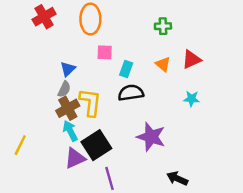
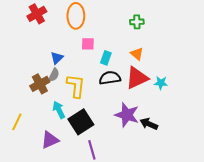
red triangle: (192, 59) -> (137, 78), moved, size x1.4
brown cross: (68, 108) -> (40, 84), moved
purple triangle: (75, 158) -> (50, 140), moved
black arrow: (177, 178) -> (149, 124), moved

